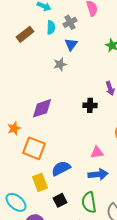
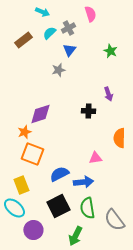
cyan semicircle: (51, 27) -> (49, 33), turned -136
orange star: (14, 128) -> (24, 132), moved
blue arrow: (98, 174) -> (83, 182), moved
yellow rectangle: (40, 182) -> (21, 185), moved
black square: (60, 200) -> (58, 206), size x1.6

